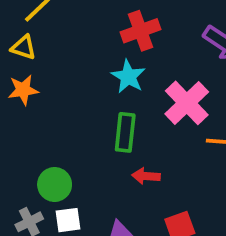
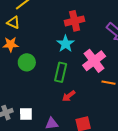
red arrow: (146, 176) -> (69, 96), turned -48
green circle: (55, 185) -> (27, 62), moved

